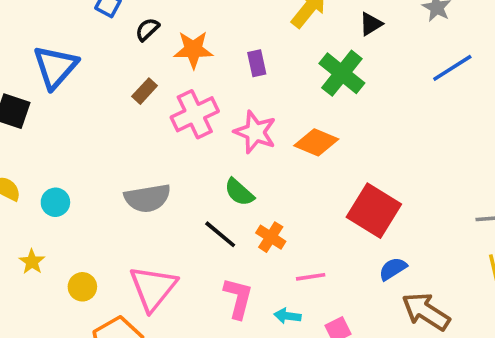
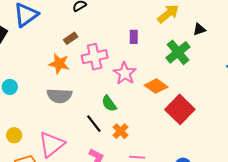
orange star: (193, 50) -> (59, 64), moved
red square: (374, 211) -> (180, 109), moved

